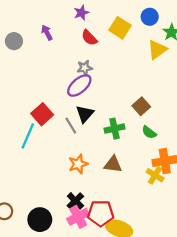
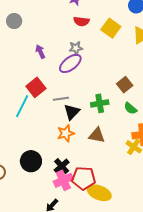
yellow square: (120, 28) -> (111, 28), moved
purple arrow: (47, 32) -> (40, 52), moved
red semicircle: (89, 38) -> (81, 21), turned -42
black triangle: (85, 114) -> (72, 112), moved
gray line: (71, 126) -> (61, 99), turned -70
black circle: (40, 220) -> (31, 161), moved

